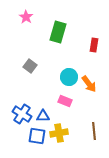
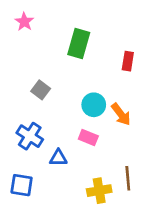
pink star: (26, 17) -> (24, 22), moved
blue cross: (22, 114) -> (30, 136), moved
yellow cross: (59, 133) -> (99, 191), moved
blue square: (37, 136) -> (22, 185), moved

